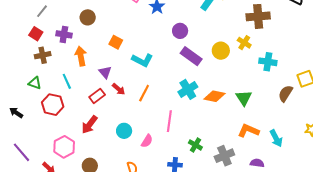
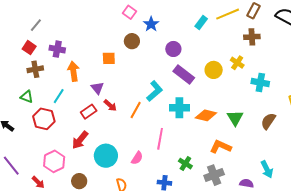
brown cross: (258, 16) -> (252, 37), size x0.7
brown circle: (88, 17) -> (132, 41), moved
orange square: (116, 42) -> (109, 58), turned -32
cyan L-shape: (142, 60) -> (155, 91), moved, turned -70
cyan line: (67, 81) -> (59, 96), turned 56
cyan cross: (188, 89) -> (179, 108), turned 30
brown semicircle: (286, 93) -> (268, 121), moved
cyan circle: (124, 131) -> (106, 156), moved, size x1.5
orange L-shape: (248, 131) -> (221, 147), moved
cyan arrow: (276, 138) -> (267, 169), moved

